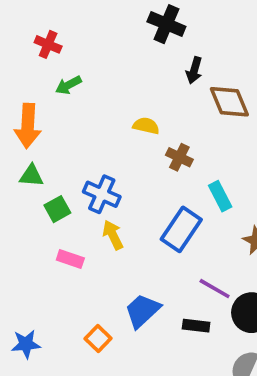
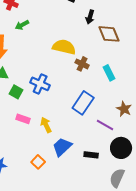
yellow semicircle: (146, 126) -> (64, 47), size x1.6
cyan rectangle: (220, 196) -> (109, 73), moved
green square: (57, 209) -> (16, 92), turned -32
yellow arrow: (113, 235) -> (46, 125), moved
purple line: (215, 289) -> (105, 125), moved

